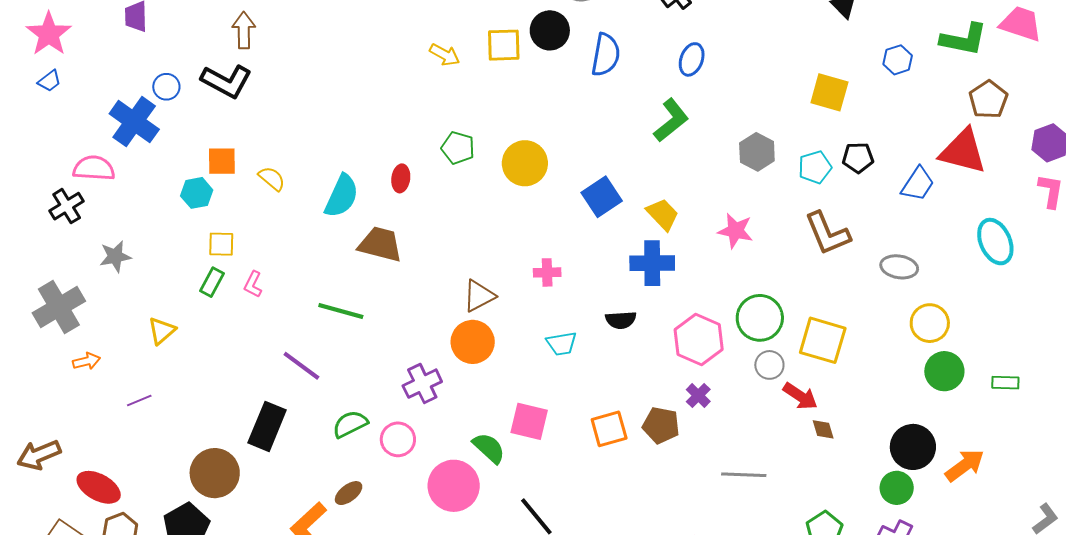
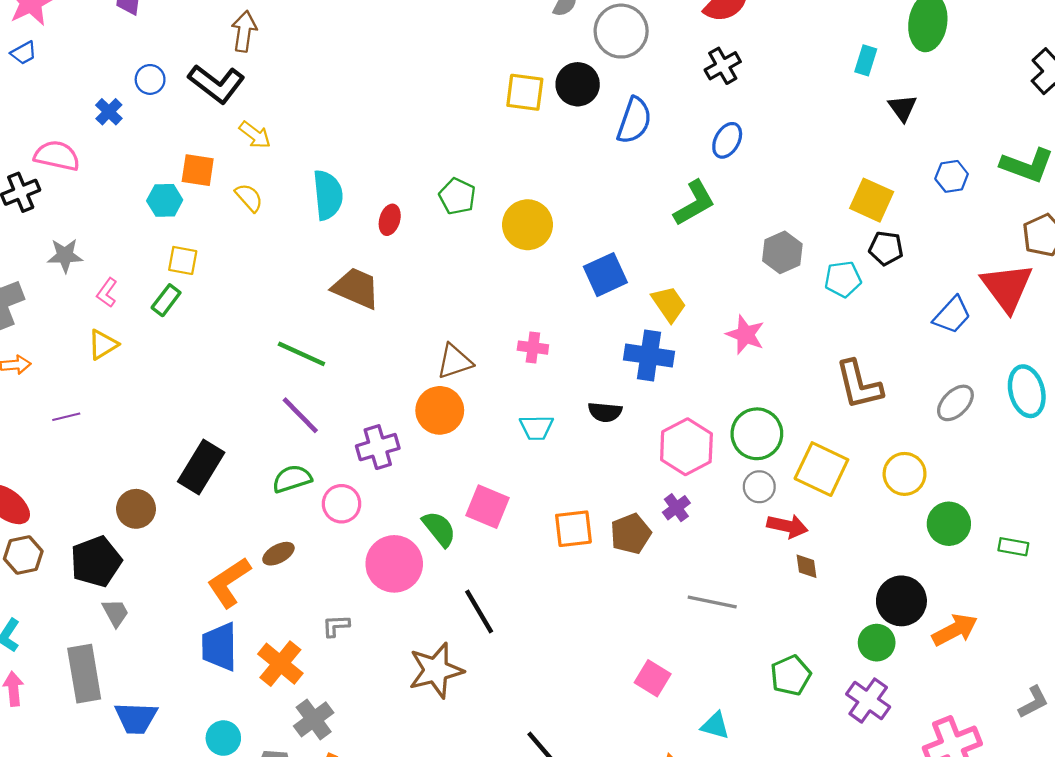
yellow arrow: (445, 55) -> (255, 135), moved
blue cross: (134, 122) -> (109, 112), size x0.5
red triangle: (963, 151) -> (1007, 287), turned 30
black pentagon: (858, 158) -> (886, 248), moved
cyan semicircle: (342, 196) -> (328, 195), moved, turned -39
brown L-shape: (827, 233) -> (859, 385), moved
gray ellipse: (899, 267) -> (955, 403), moved, turned -63
pink L-shape: (253, 284) -> (107, 293), moved
yellow circle: (930, 323) -> (905, 474), moved
purple line: (301, 366) -> (300, 415), moved
red arrow: (800, 396) -> (787, 526), turned -30
brown pentagon: (661, 425) -> (631, 534), turned 30
brown circle: (215, 473) -> (136, 509), size x0.7

